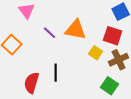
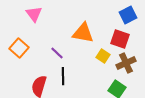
purple line: (50, 33) -> (57, 53), moved

